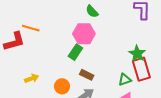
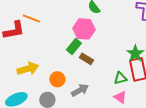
brown rectangle: (87, 75) -> (86, 59), moved
yellow arrow: (32, 78) -> (28, 69), size x1.5

